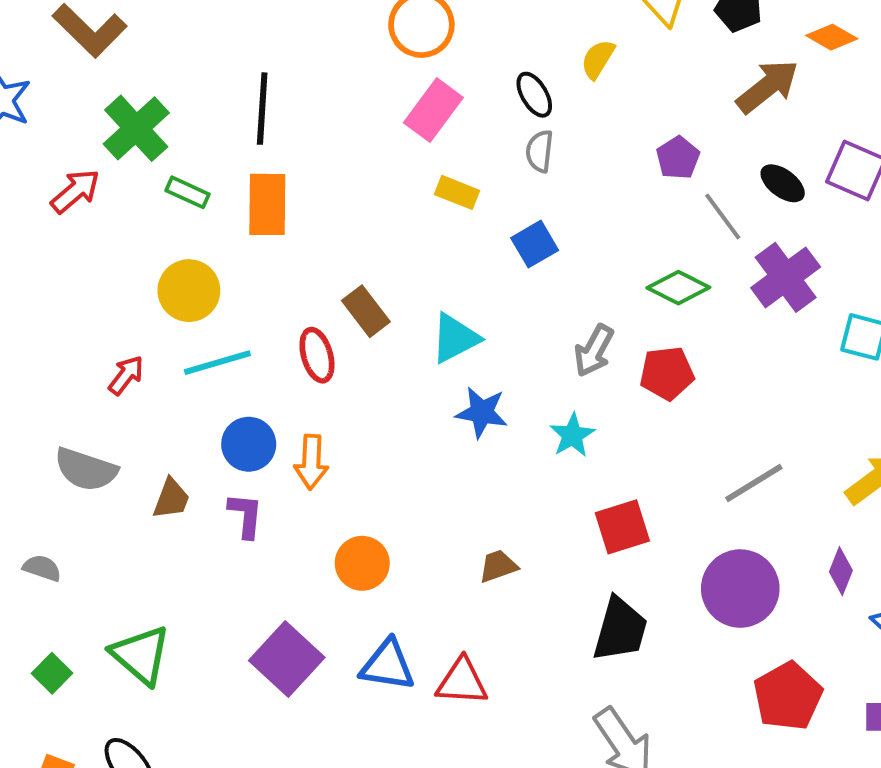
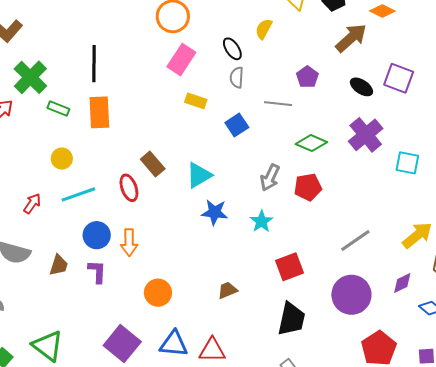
gray line: (723, 216) -> (278, 104), moved, turned -44
yellow circle: (189, 291) -> (62, 159), size x0.7
purple diamond: (841, 571) -> (402, 283), turned 45

